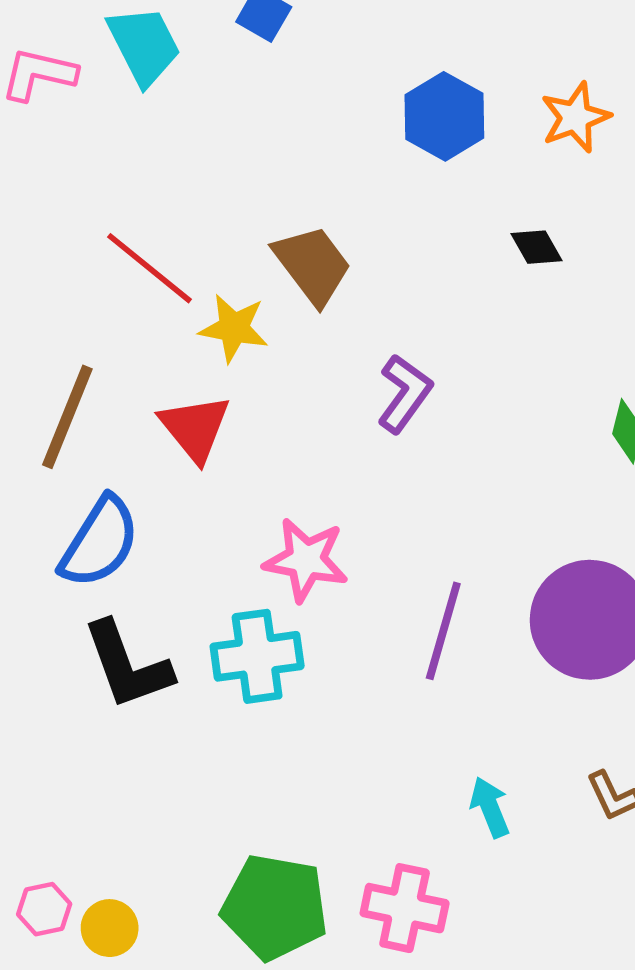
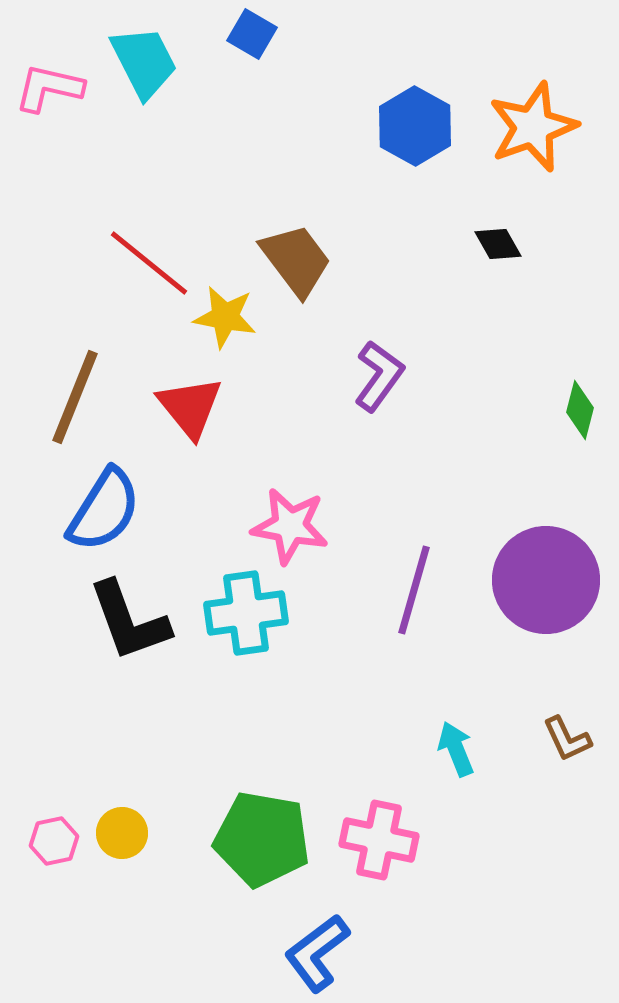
orange star: (575, 117) -> (533, 127), size x1.4
yellow circle: (110, 928) -> (122, 833), moved

